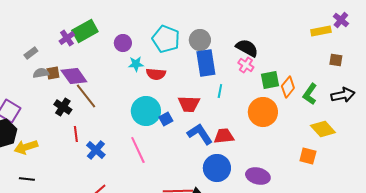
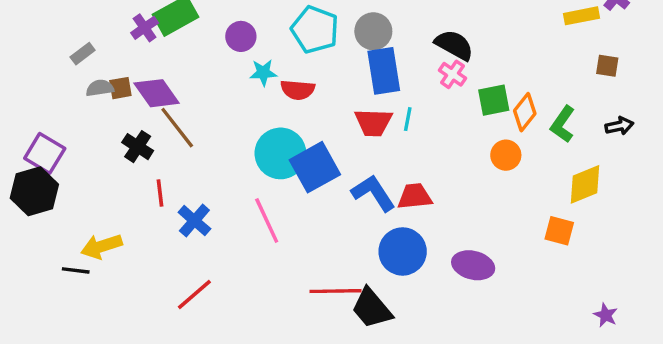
black arrow: (343, 95) -> (619, 126), size x0.7
red trapezoid: (189, 104) -> (373, 122), moved
orange circle: (263, 112) -> (506, 155), moved, size x0.6
blue square: (166, 119) -> (315, 167), size x2.0
yellow diamond: (323, 129) -> (585, 184), turned -70
yellow arrow: (26, 147) -> (102, 246), moved

